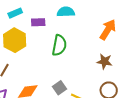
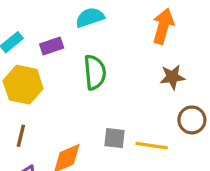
gray square: (60, 88) -> (114, 138), turned -32

